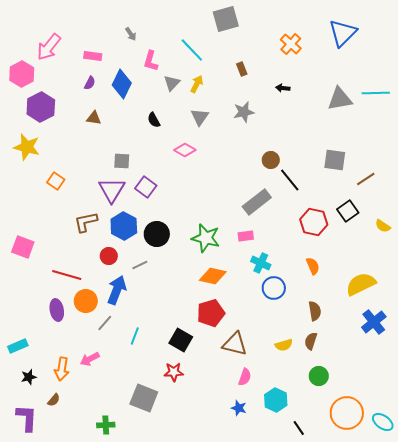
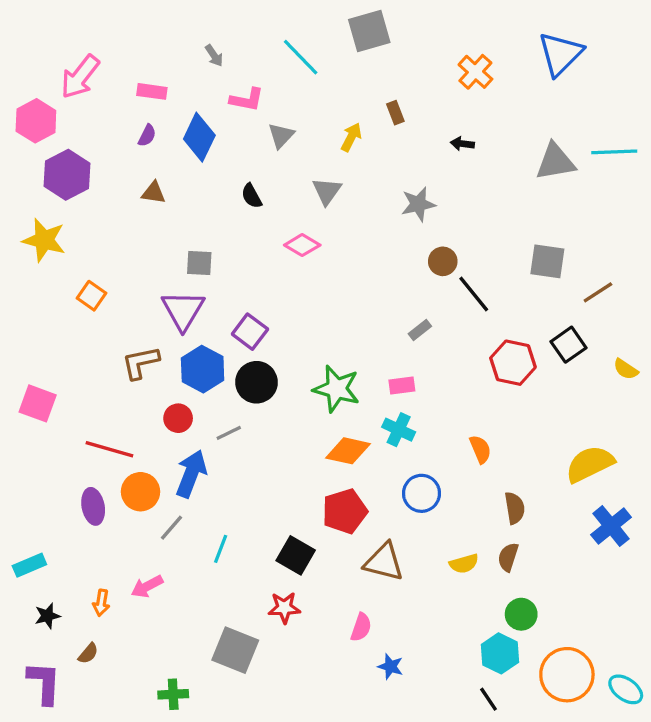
cyan line: (192, 50) -> (301, 57), moved
pink L-shape: (151, 61) -> (247, 100), turned -95
yellow arrow: (197, 84) -> (351, 137), moved
gray star: (244, 112) -> (418, 204), moved
purple square: (146, 187) -> (250, 332), moved
gray rectangle: (257, 202) -> (420, 330), size x0.5
cyan cross: (261, 263) -> (399, 430), moved
orange semicircle: (313, 266) -> (480, 449), moved
blue circle: (274, 288) -> (421, 493), moved
orange arrow: (62, 369) -> (101, 603), size x0.7
pink semicircle: (245, 377) -> (361, 627), moved
cyan hexagon: (276, 400) -> (500, 653), moved

